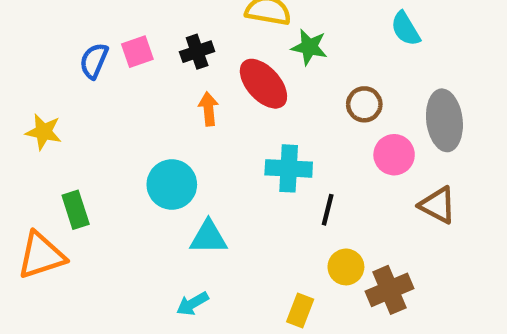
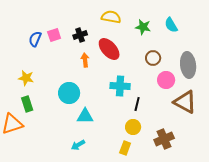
green star: (309, 47) -> (143, 27), moved
yellow star: (44, 132) -> (26, 78), moved
brown triangle: (438, 205) -> (185, 102), size x1.4
yellow circle: (346, 267) -> (133, 127), moved

